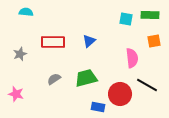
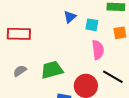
cyan square: (126, 19) -> (92, 25), moved
blue triangle: (89, 41) -> (70, 17), moved

